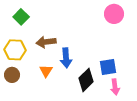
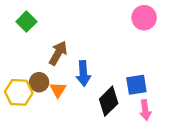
brown arrow: (46, 42) -> (58, 53), turned 126
yellow hexagon: (15, 50) -> (19, 92), moved
brown circle: (12, 75) -> (39, 82), moved

